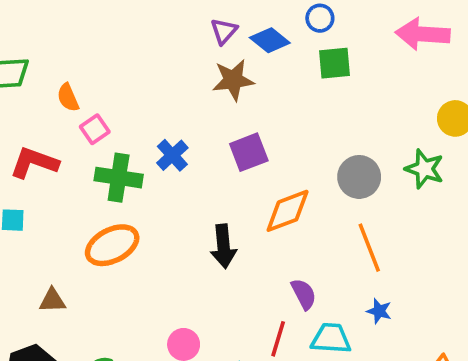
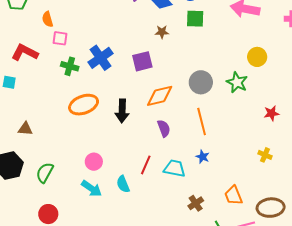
brown star: (233, 80) -> (162, 32), moved, size x0.6
pink square: (95, 129) -> (60, 38), turned 35
blue cross: (172, 155) -> (101, 58), size x1.4
green cross: (119, 178) -> (70, 66), size x0.7
orange ellipse: (112, 245) -> (84, 105), moved
purple semicircle: (304, 294) -> (164, 128), moved

